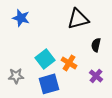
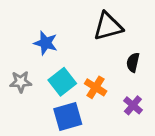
blue star: (21, 18) -> (46, 43), moved
gray star: (16, 76) -> (21, 82), moved

